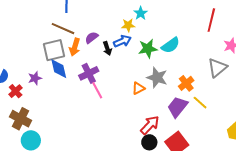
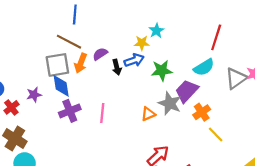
red line: (211, 20) -> (216, 37), moved
cyan semicircle: (171, 45) -> (204, 67), moved
gray triangle: (217, 68) -> (236, 78), moved
purple cross: (89, 73) -> (70, 111), moved
pink line: (97, 90) -> (102, 113), turned 30
purple trapezoid: (177, 107) -> (187, 91), moved

